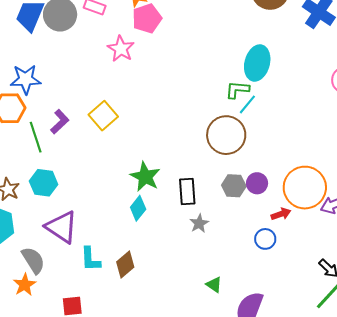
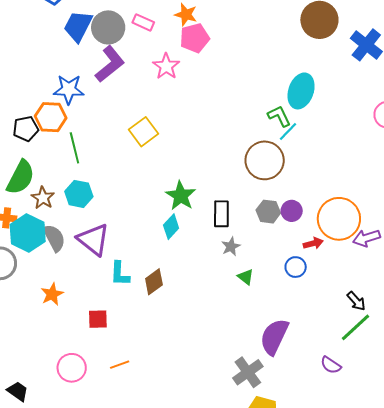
green L-shape: (237, 90) -> (279, 116), turned 55
purple L-shape: (60, 122) -> (110, 64), moved, size x1.5
gray semicircle: (33, 260) -> (54, 238), moved
green triangle: (214, 285) -> (246, 277), moved

